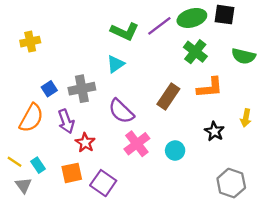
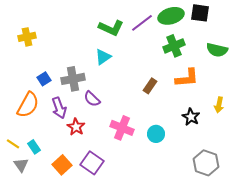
green cross: (195, 52) -> (174, 46), turned 30
brown rectangle: (168, 97) -> (150, 86), size x0.7
purple semicircle: (121, 111) -> (92, 99), moved, size x0.7
pink cross: (137, 144) -> (122, 128), turned -30
orange square: (72, 173) -> (62, 165), moved, turned -30

